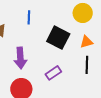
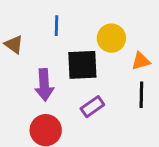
yellow circle: (83, 13) -> (111, 38), moved
black square: (58, 38) -> (82, 65), moved, turned -30

